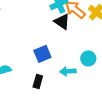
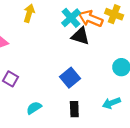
cyan arrow: (68, 71) -> (111, 103), moved

